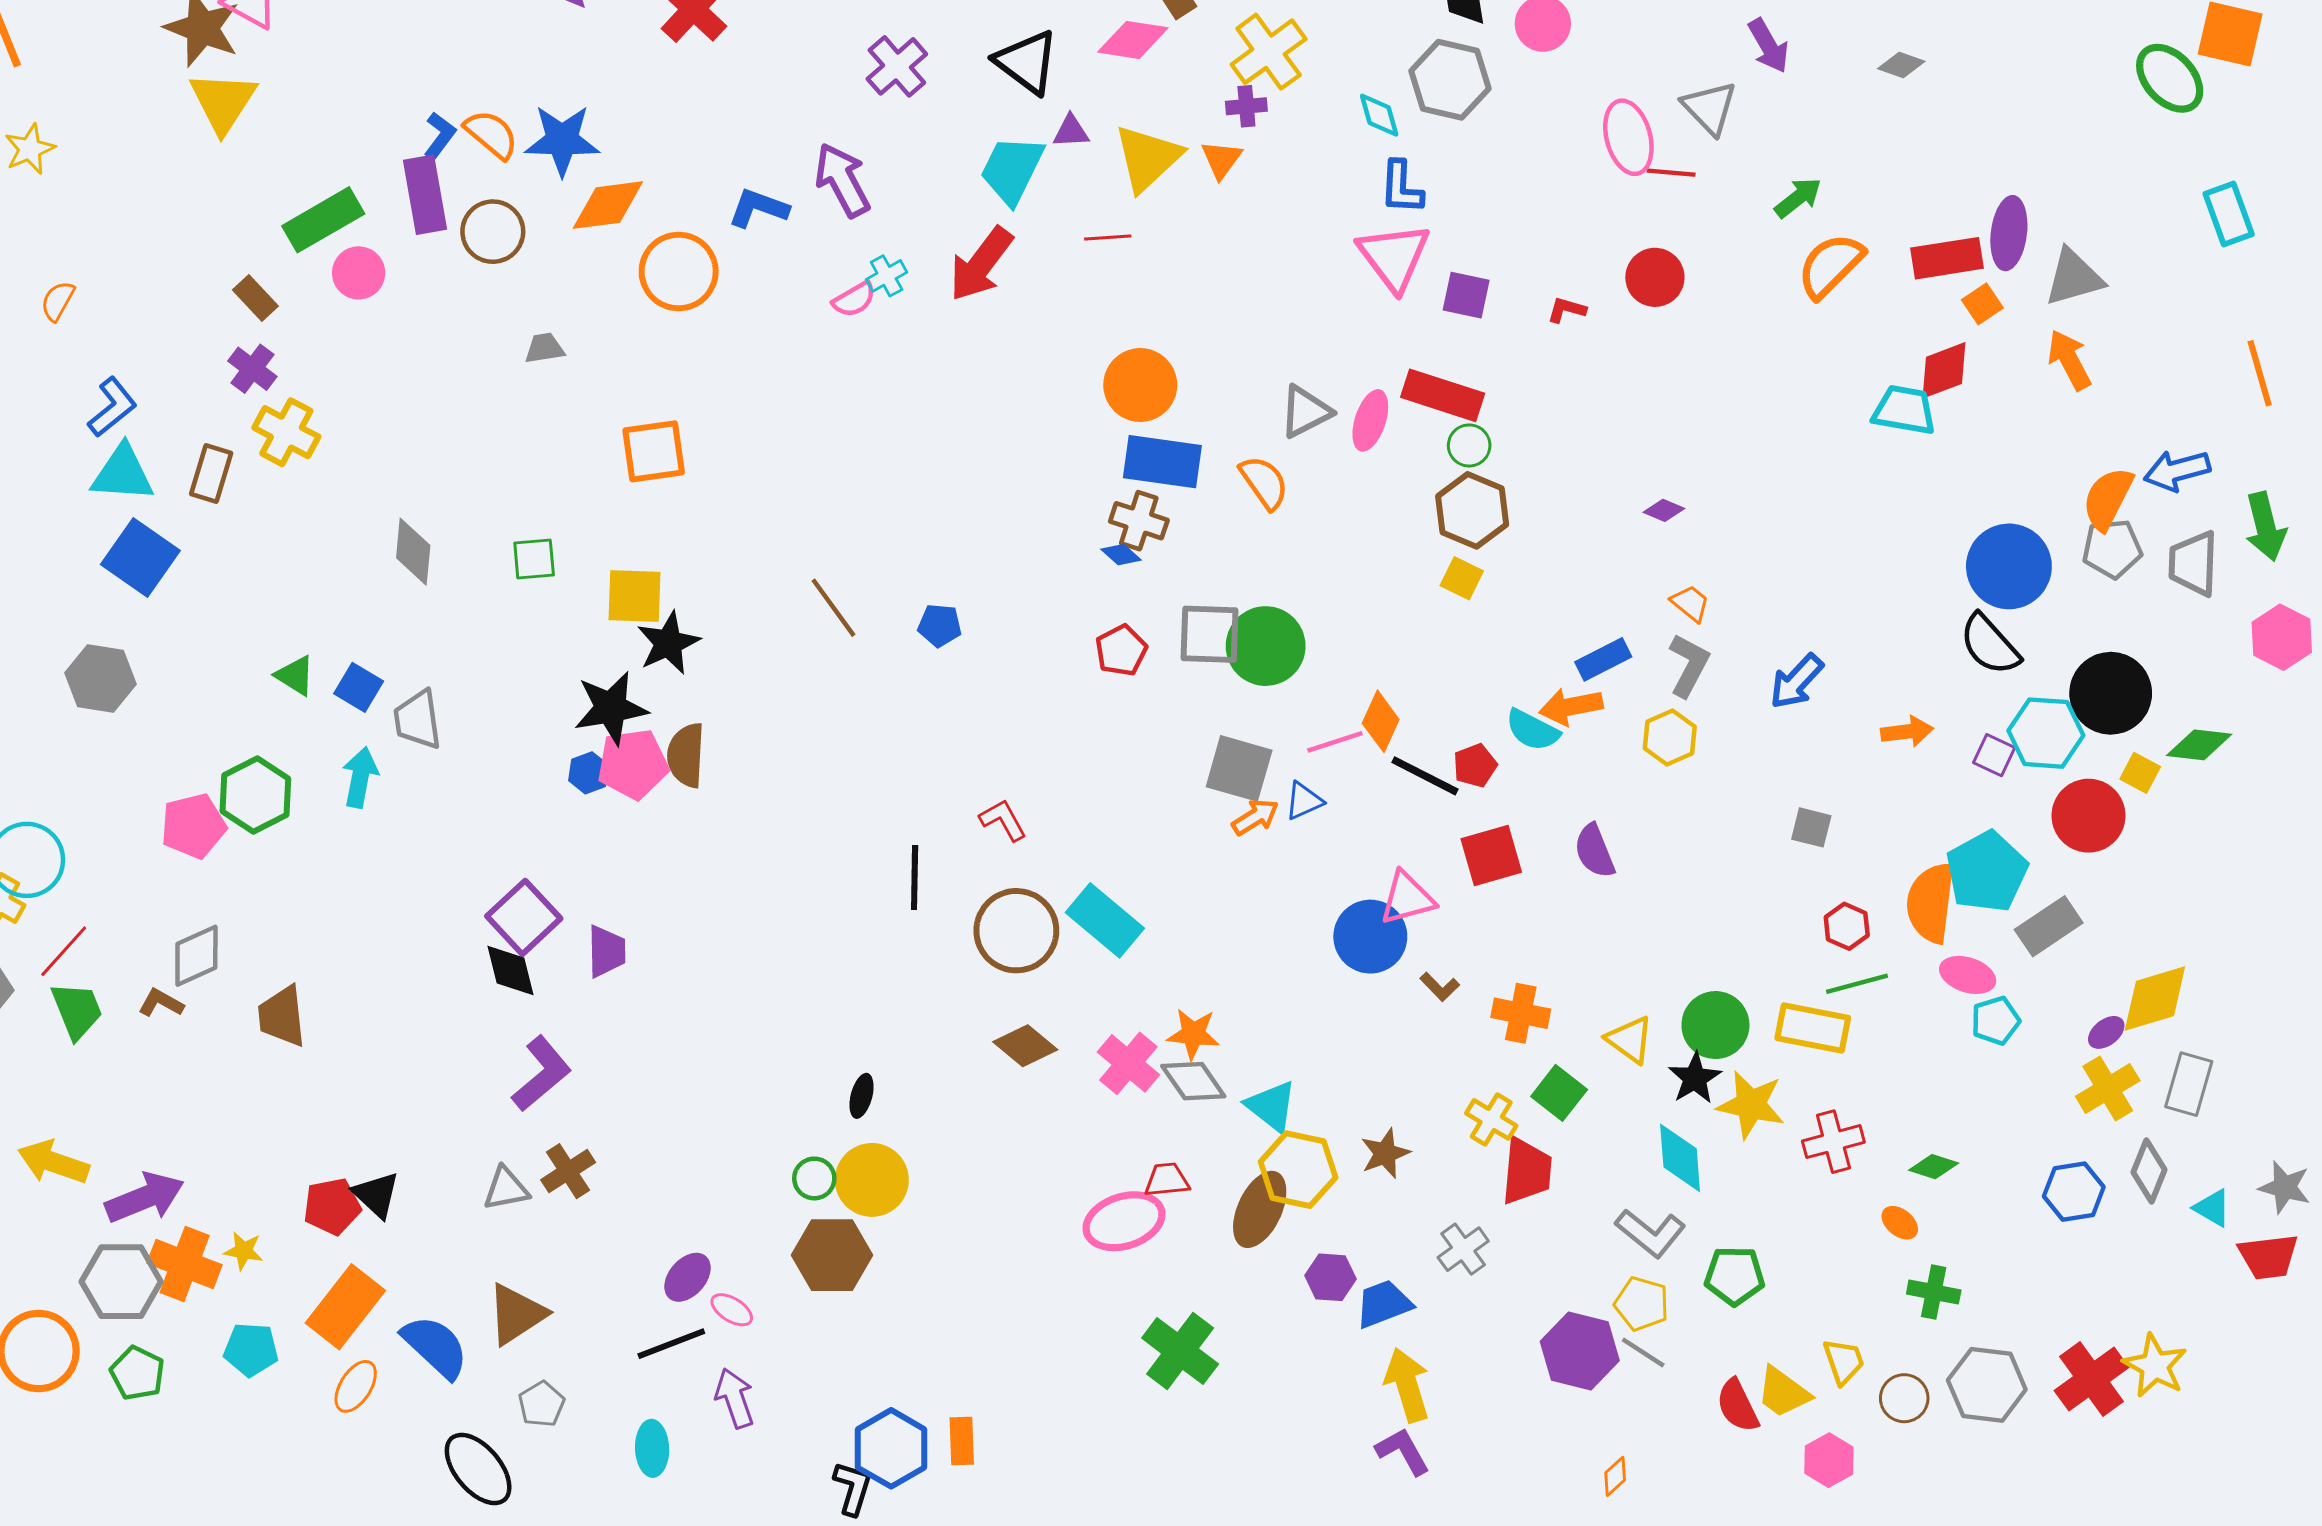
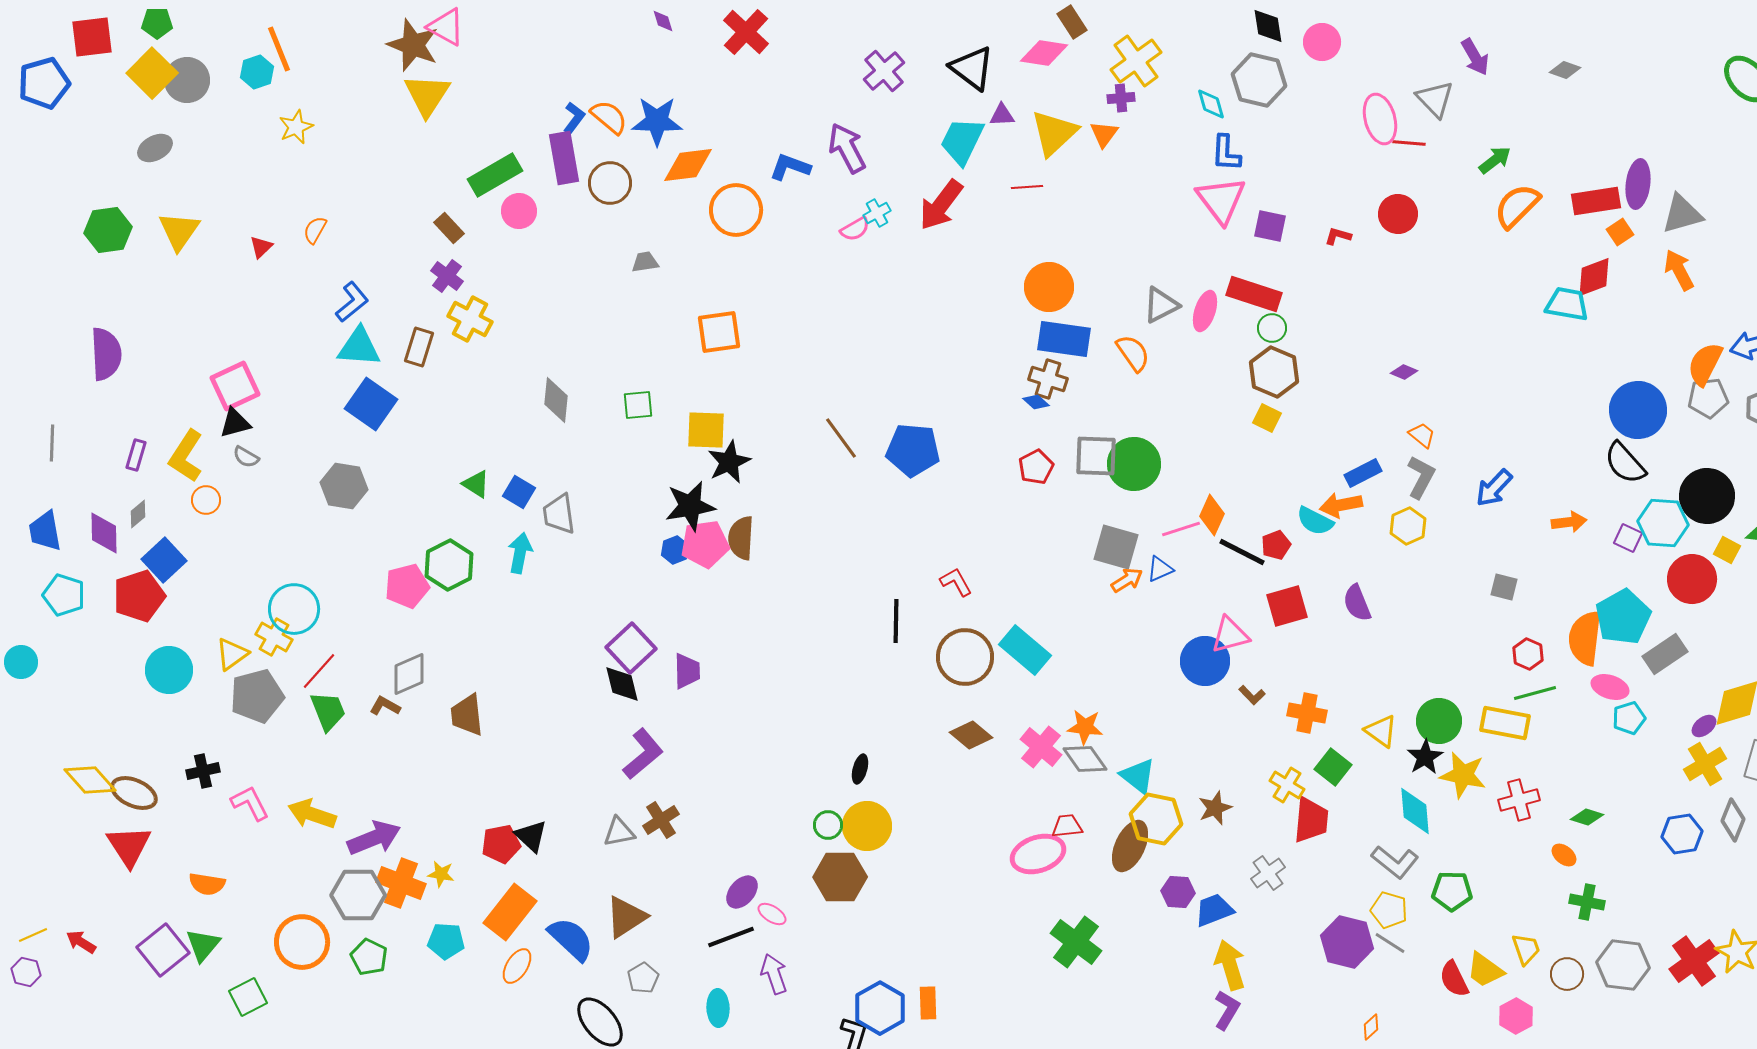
blue pentagon: (940, 625) -> (913, 450), size x1.8
purple L-shape: (1403, 1451) -> (1227, 1010), turned 60

